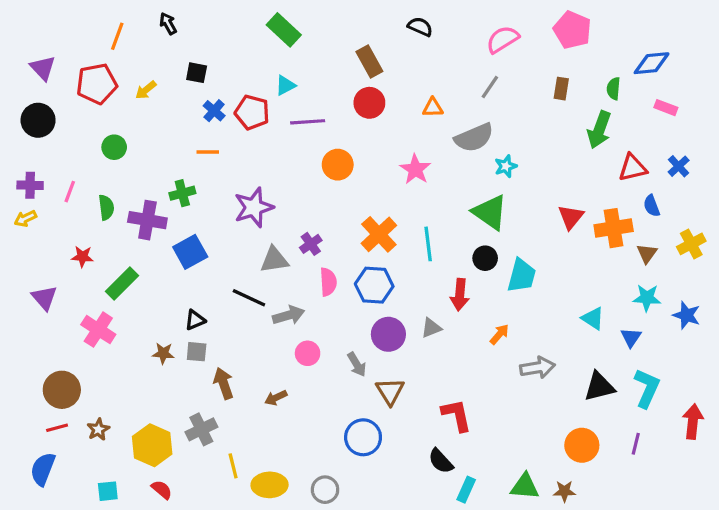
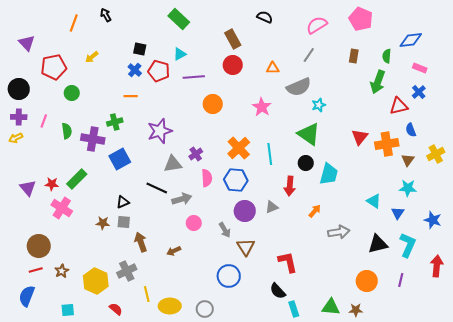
black square: (197, 73) -> (140, 49), moved
red pentagon: (97, 84) -> (54, 67), moved
black circle: (38, 120) -> (19, 89), moved
blue cross: (679, 166) -> (419, 92), moved
red star: (82, 257) -> (52, 184), moved
blue star: (686, 315) -> (433, 220), moved
red semicircle: (162, 490) -> (116, 309), moved
cyan rectangle: (466, 490) -> (294, 309), turned -42

